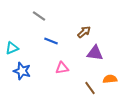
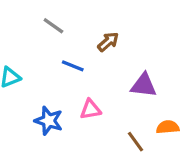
brown arrow: (84, 32) -> (108, 42), moved
blue star: (22, 71) -> (49, 121), moved

